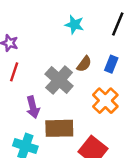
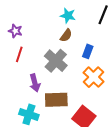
brown semicircle: (84, 64) -> (66, 35), moved
blue rectangle: (111, 64) -> (88, 51), moved

